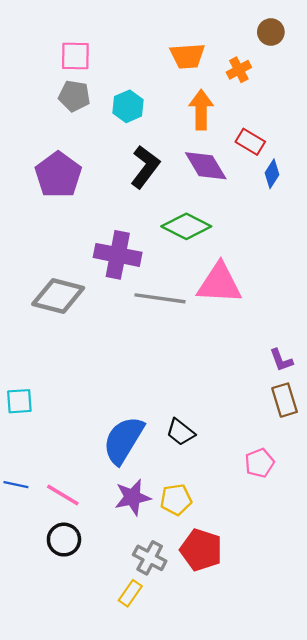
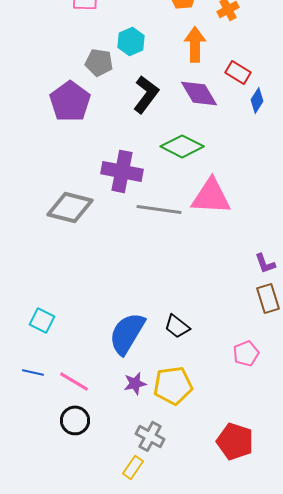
gray pentagon: (74, 96) -> (99, 62), moved
cyan square: (19, 401) -> (42, 320), moved, turned 30
purple star: (133, 497) -> (135, 383), size x0.7
yellow pentagon: (176, 500) -> (173, 385), size x1.4
red pentagon: (201, 550) -> (235, 441), moved

